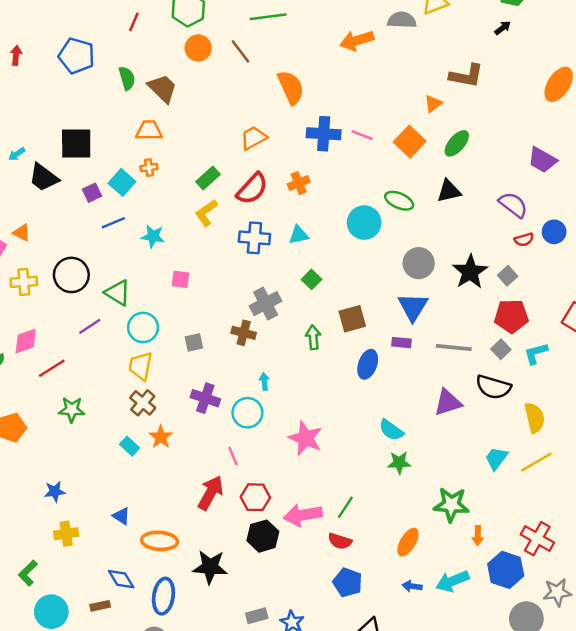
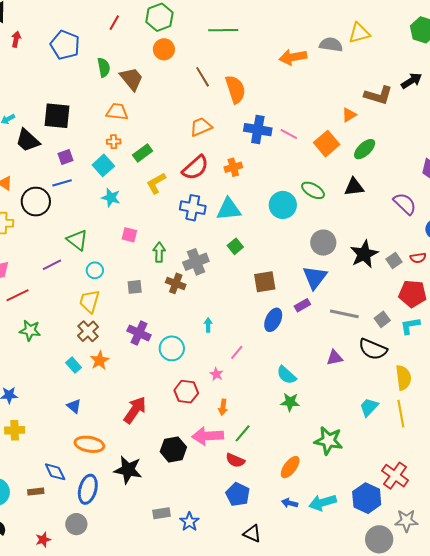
black arrow: (503, 28) -> (412, 81), moved, size x1.5
brown line: (240, 51) -> (203, 77), moved
green rectangle: (208, 178) -> (143, 153), moved
cyan square: (122, 182) -> (103, 165), moved
blue line: (113, 223) -> (62, 183), moved
cyan triangle: (299, 235) -> (229, 209), size x1.5
red semicircle: (524, 240) -> (418, 258), moved
black circle: (71, 275) -> (36, 202), moved
red pentagon: (511, 316) -> (413, 294), moved
cyan circle: (143, 327) -> (95, 270), size x0.7
green arrow: (313, 337) -> (159, 252), moved
purple rectangle: (401, 343) -> (302, 305), turned -42
cyan arrow: (264, 381) -> (208, 325), moved
purple triangle: (448, 402) -> (335, 358), size x0.7
pink star: (305, 438) -> (216, 374), size x0.5
pink line: (233, 456) -> (237, 352), moved, turned 56
yellow line: (536, 462) -> (401, 414), turned -76
red hexagon: (255, 497) -> (186, 392), moved
blue triangle: (121, 516) -> (74, 406), moved
orange arrow: (478, 536) -> (223, 407), moved

